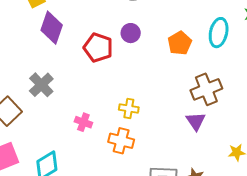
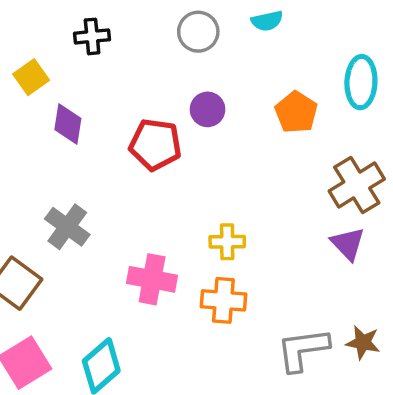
purple diamond: (52, 28) -> (68, 124), size x0.7
pink cross: (83, 122) -> (152, 279), size x1.5

